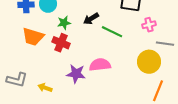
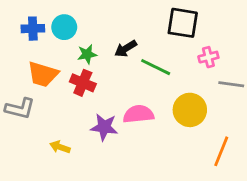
yellow circle: (149, 62) -> (190, 110), moved
gray L-shape: (17, 80) -> (20, 108), moved

